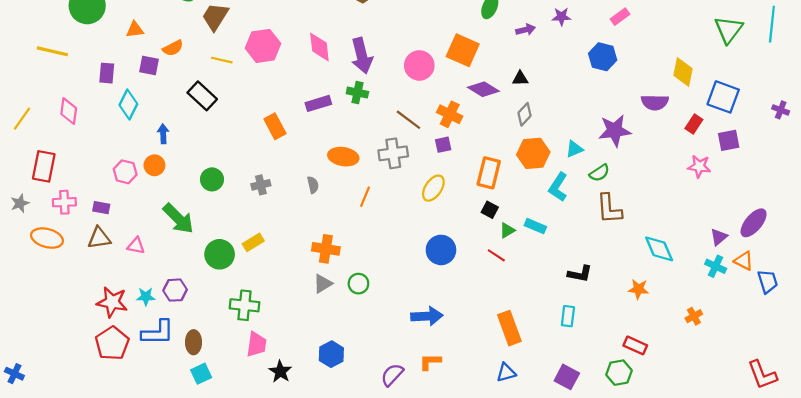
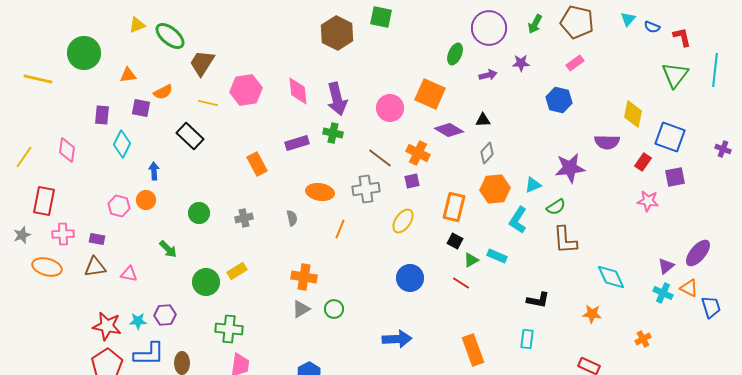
yellow line: (52, 51) -> (38, 79), moved
green arrow: (178, 218) -> (168, 249), size x0.6

